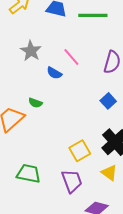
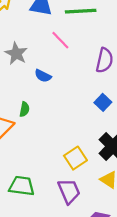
pink line: (71, 57) -> (60, 40), moved
green semicircle: (35, 103) -> (24, 109), turned -96

